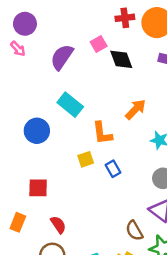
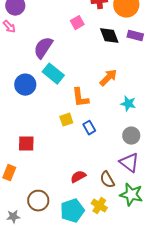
purple semicircle: (62, 57) -> (43, 48), moved
black diamond: (121, 59) -> (109, 36), moved
blue circle: (37, 131) -> (25, 85), moved
red semicircle: (58, 225) -> (78, 177), moved, turned -84

